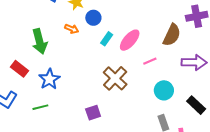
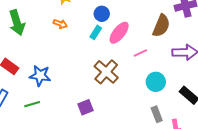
blue circle: (93, 18) -> (102, 14), moved
green arrow: (40, 41) -> (17, 23), moved
blue star: (49, 79) -> (40, 76), turned -30

